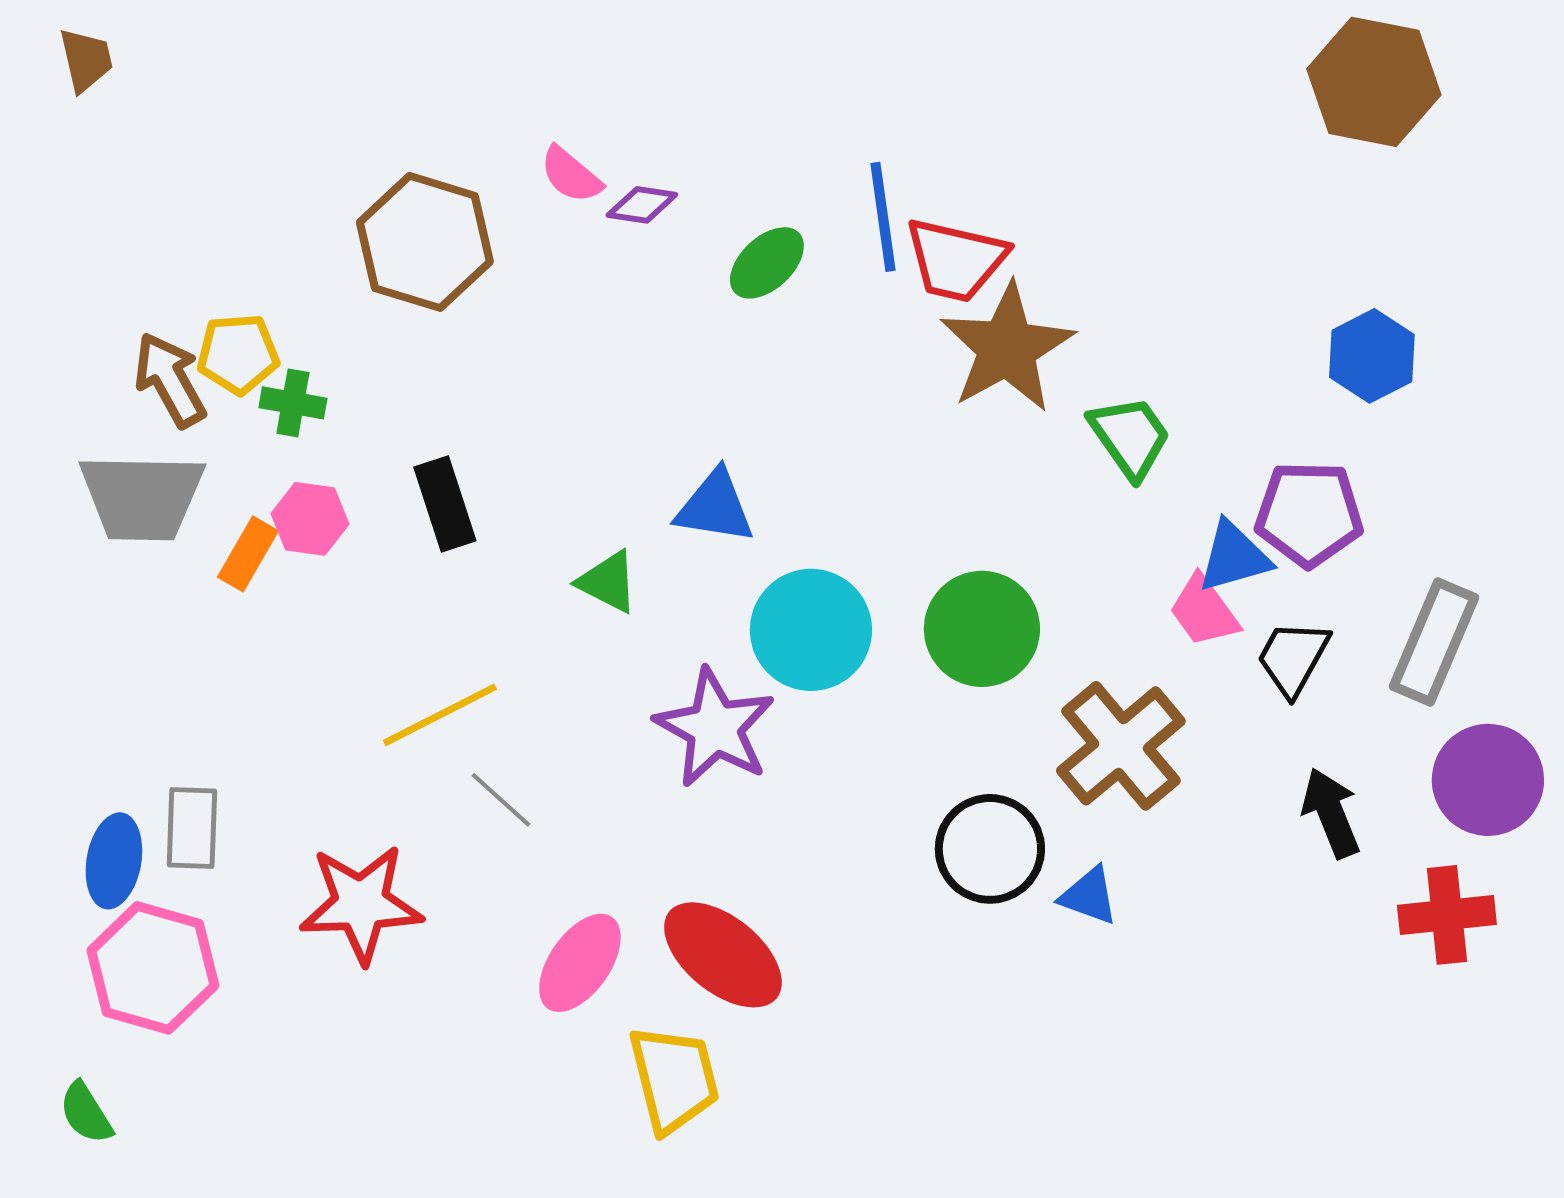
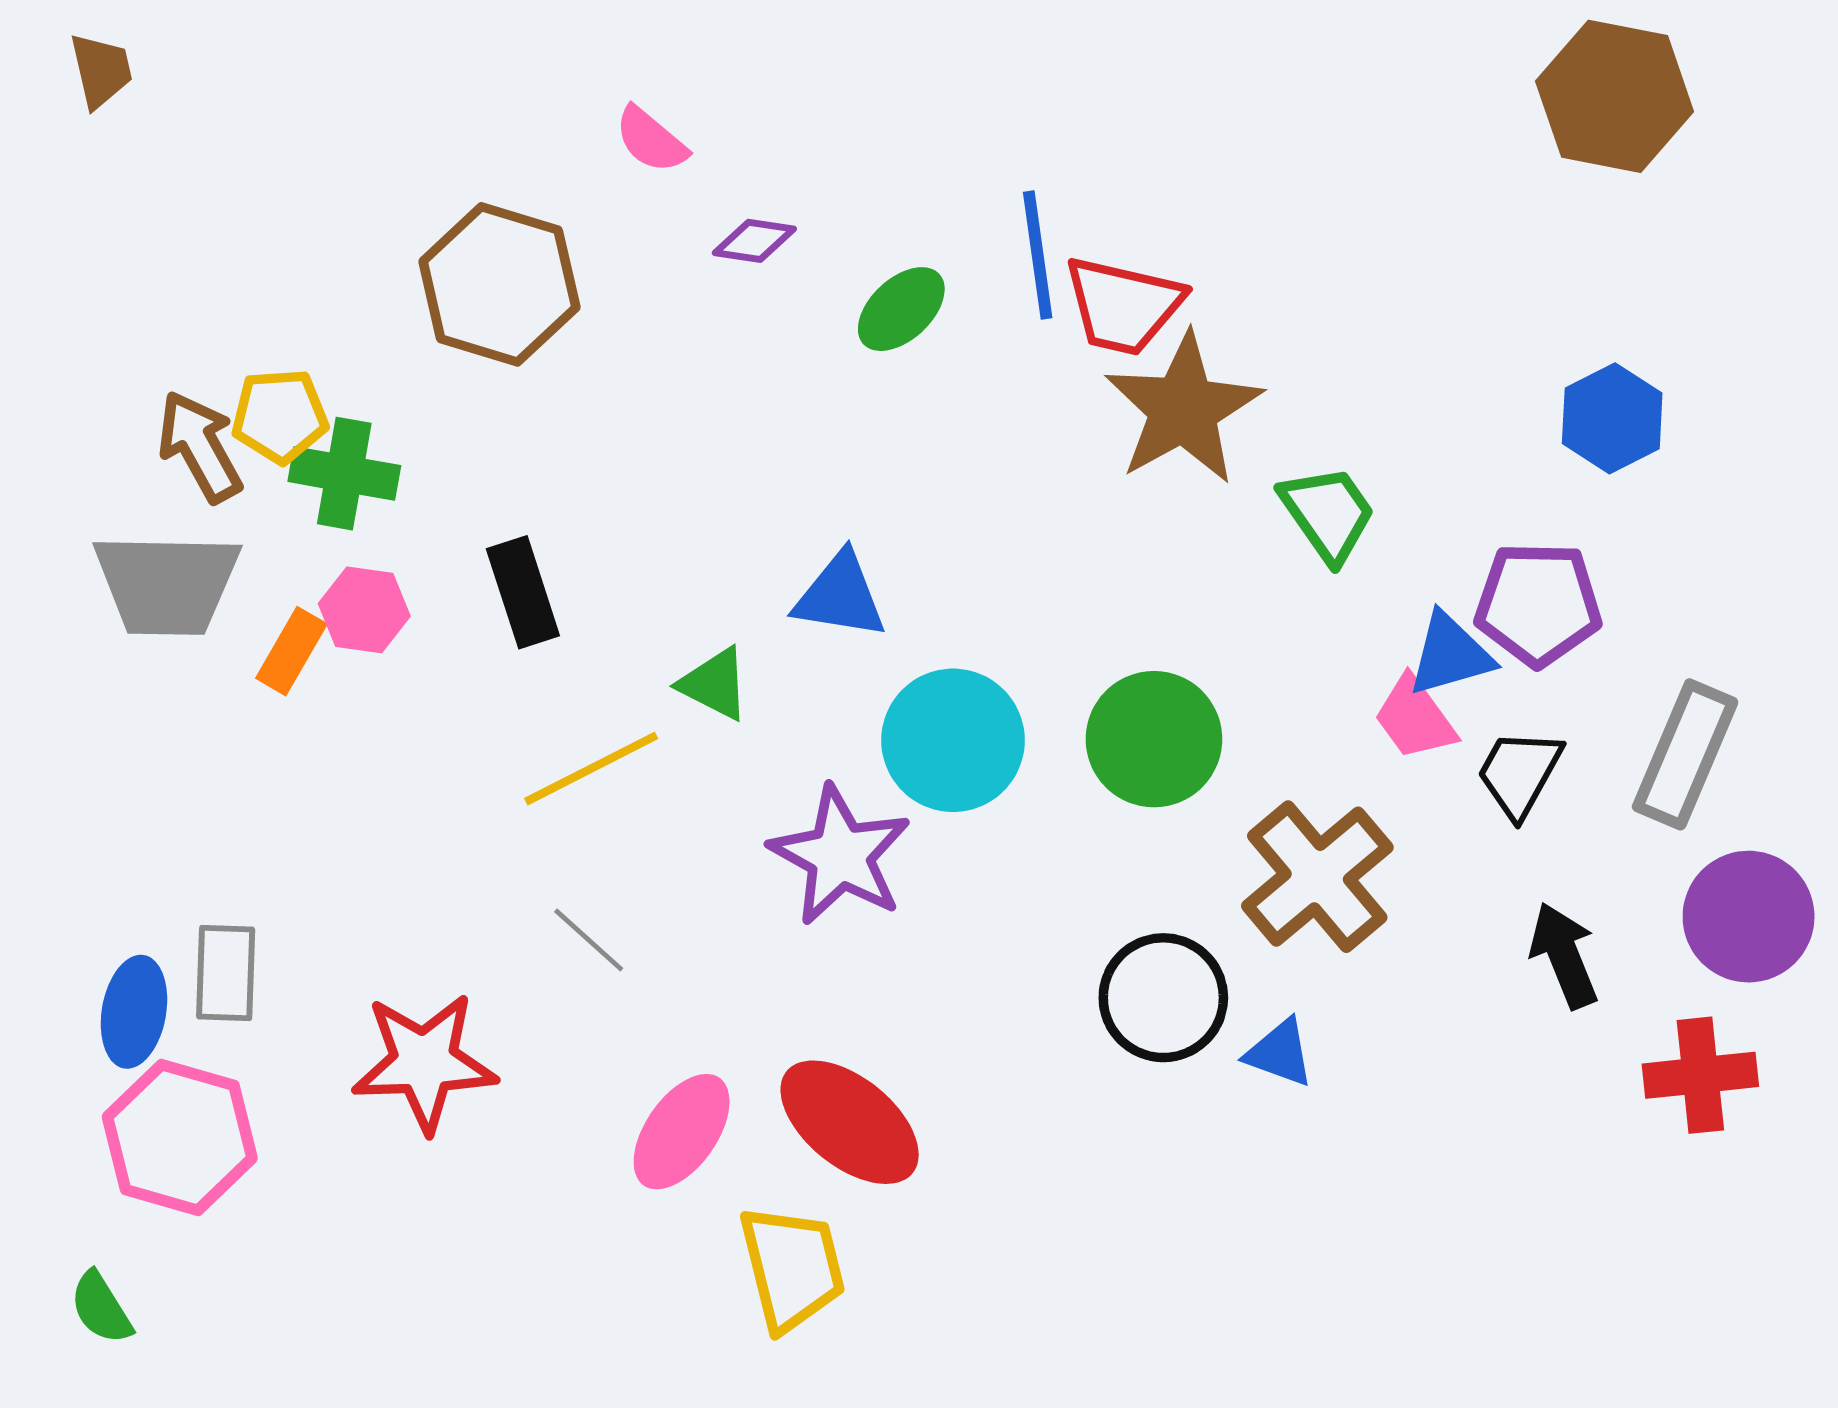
pink semicircle: (571, 175) -> (651, 140), moved
green cross: (293, 403) -> (344, 474), size x1.4
yellow line: (440, 715) -> (591, 769), moved

